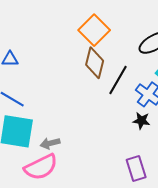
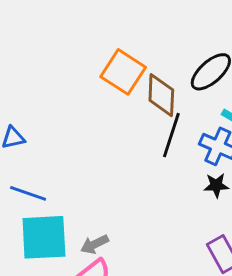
brown diamond: (95, 63) -> (161, 95), moved

